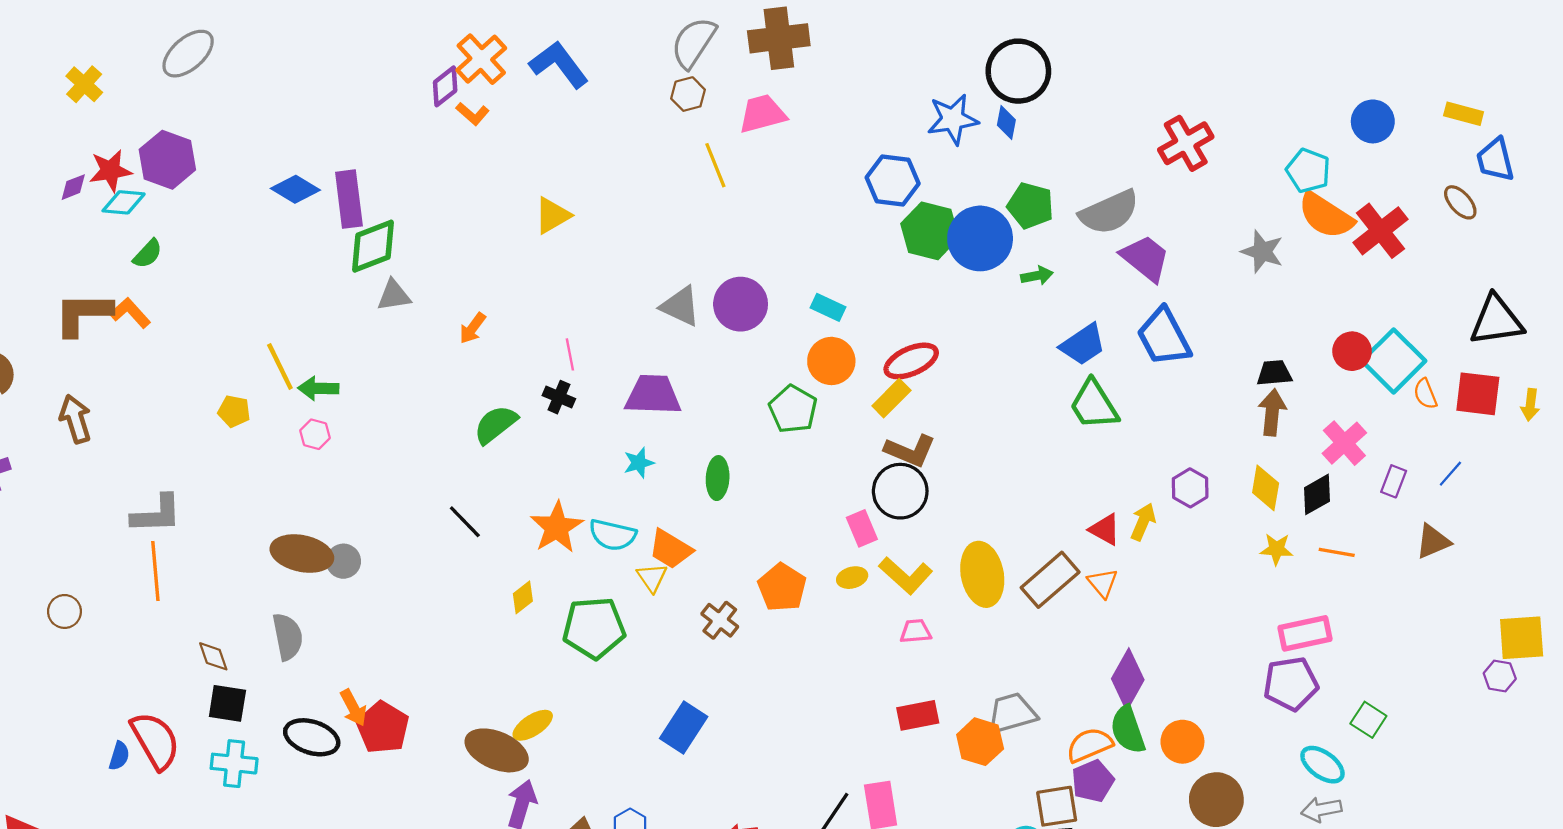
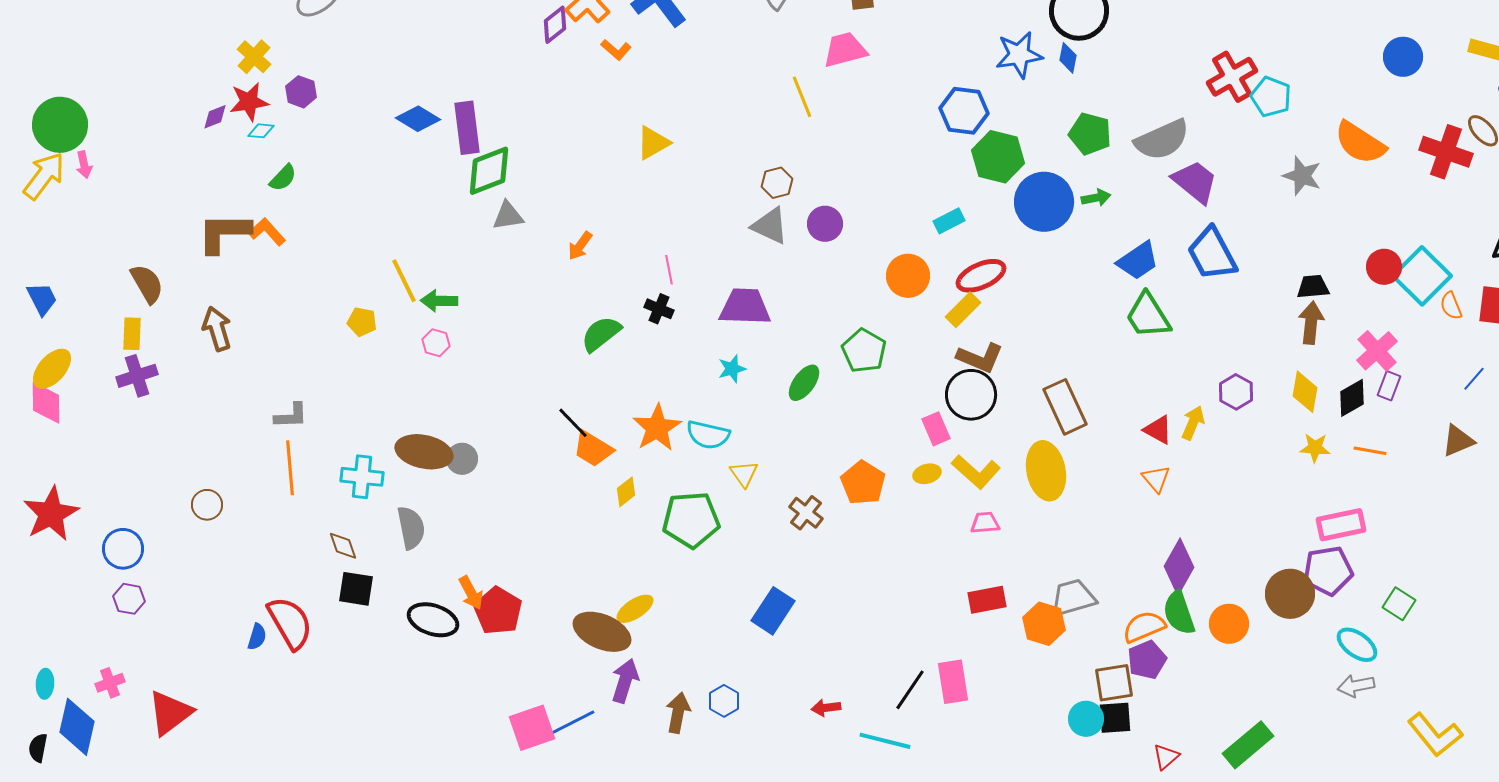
yellow cross: (84, 84) -> (254, 57), moved
brown hexagon: (688, 94) -> (777, 183), moved
orange L-shape: (473, 114) -> (616, 50), moved
purple hexagon: (167, 160) -> (301, 92), size x0.6
cyan pentagon: (1308, 171) -> (1271, 97), moved
cyan diamond: (124, 202) -> (261, 131), size x0.7
red cross: (1380, 231) -> (1446, 152), moved, turned -33
blue circle: (980, 238) -> (1044, 202), moved
purple circle: (741, 304) -> (825, 224), size x0.7
cyan rectangle: (828, 307) -> (949, 221), moved, turned -52
green pentagon: (793, 409) -> (864, 351), moved
green ellipse: (718, 478) -> (804, 383), turned 33
purple rectangle: (1394, 481) -> (1389, 386), moved
gray L-shape: (156, 514) -> (291, 416), size x0.7
orange trapezoid: (671, 549) -> (593, 449), moved
brown rectangle: (1050, 580) -> (1065, 407), moved, turned -74
cyan cross: (234, 764) -> (362, 477), moved
brown circle: (1216, 800) -> (1290, 594), moved

